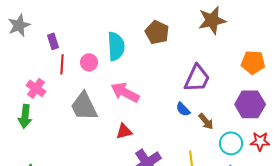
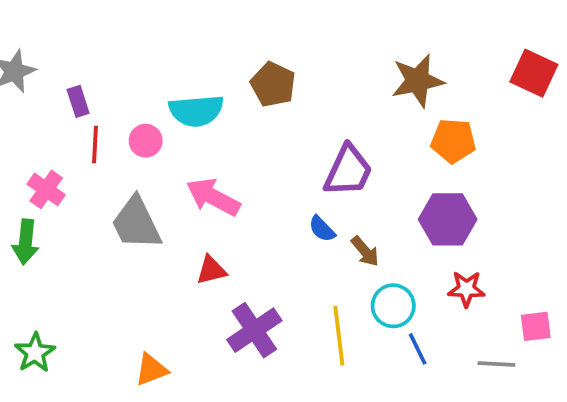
brown star: (212, 20) -> (418, 81), moved
cyan semicircle: (116, 46) -> (196, 111), turned 88
cyan circle: (231, 143) -> (393, 306), moved

